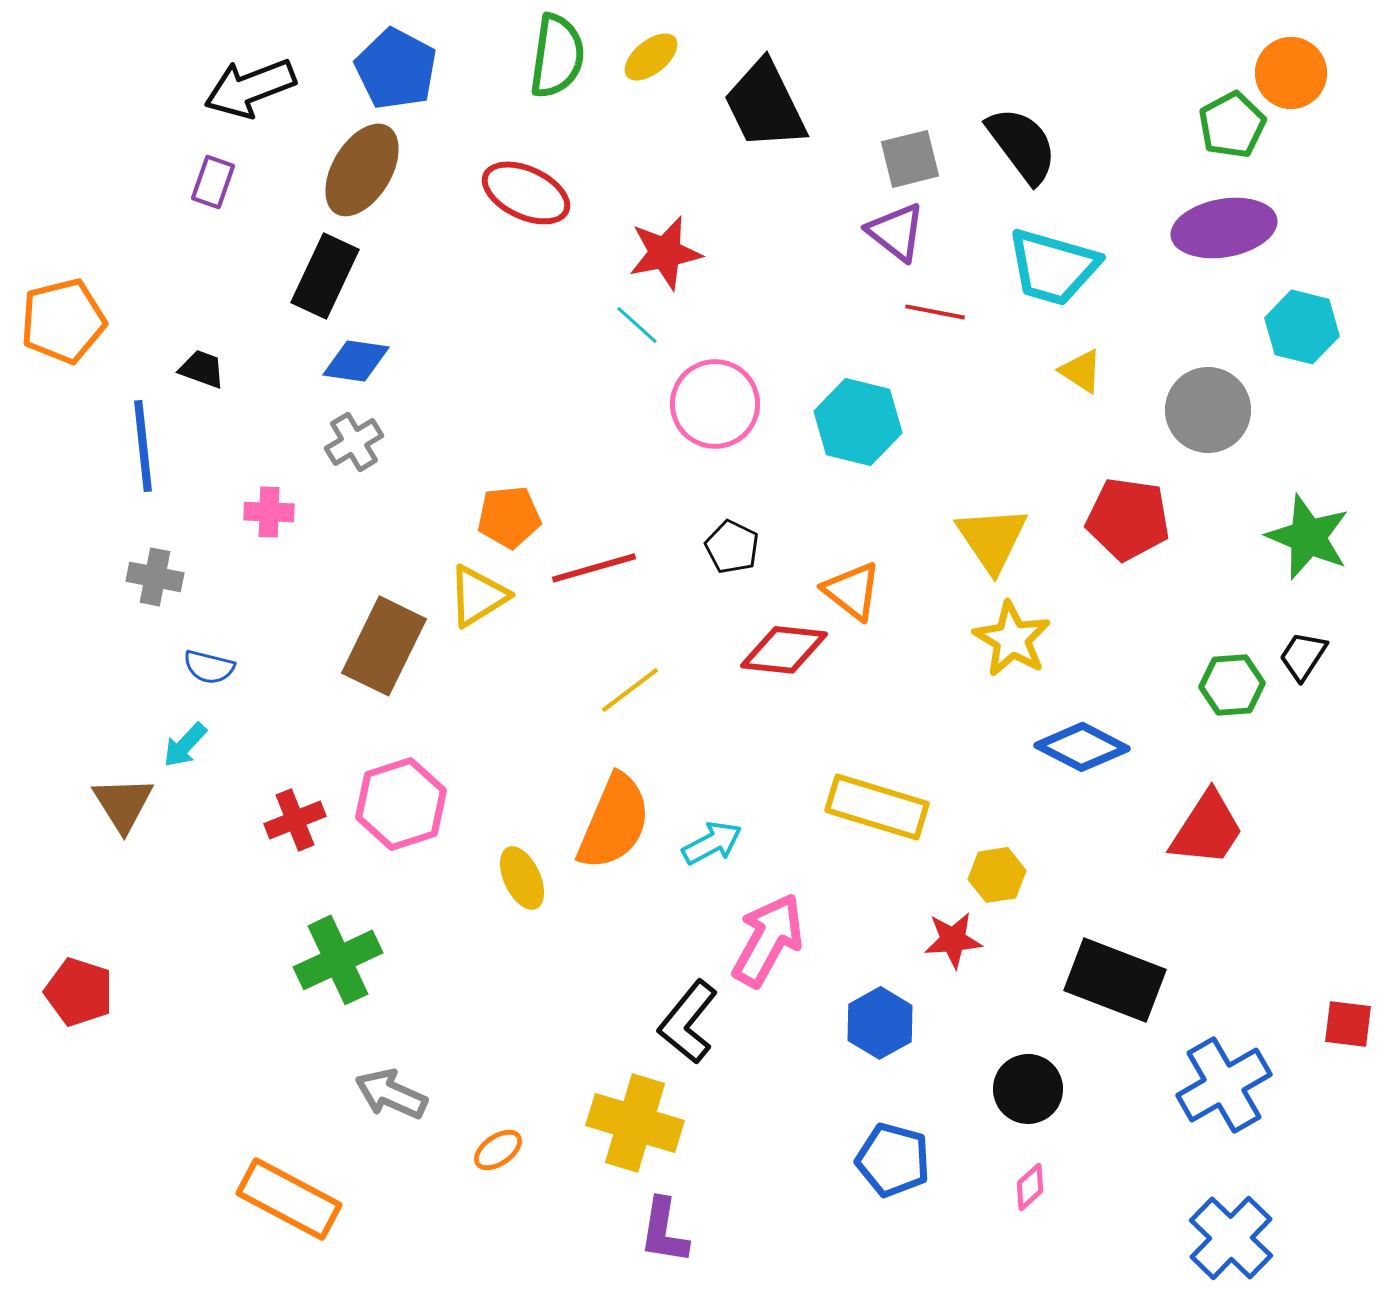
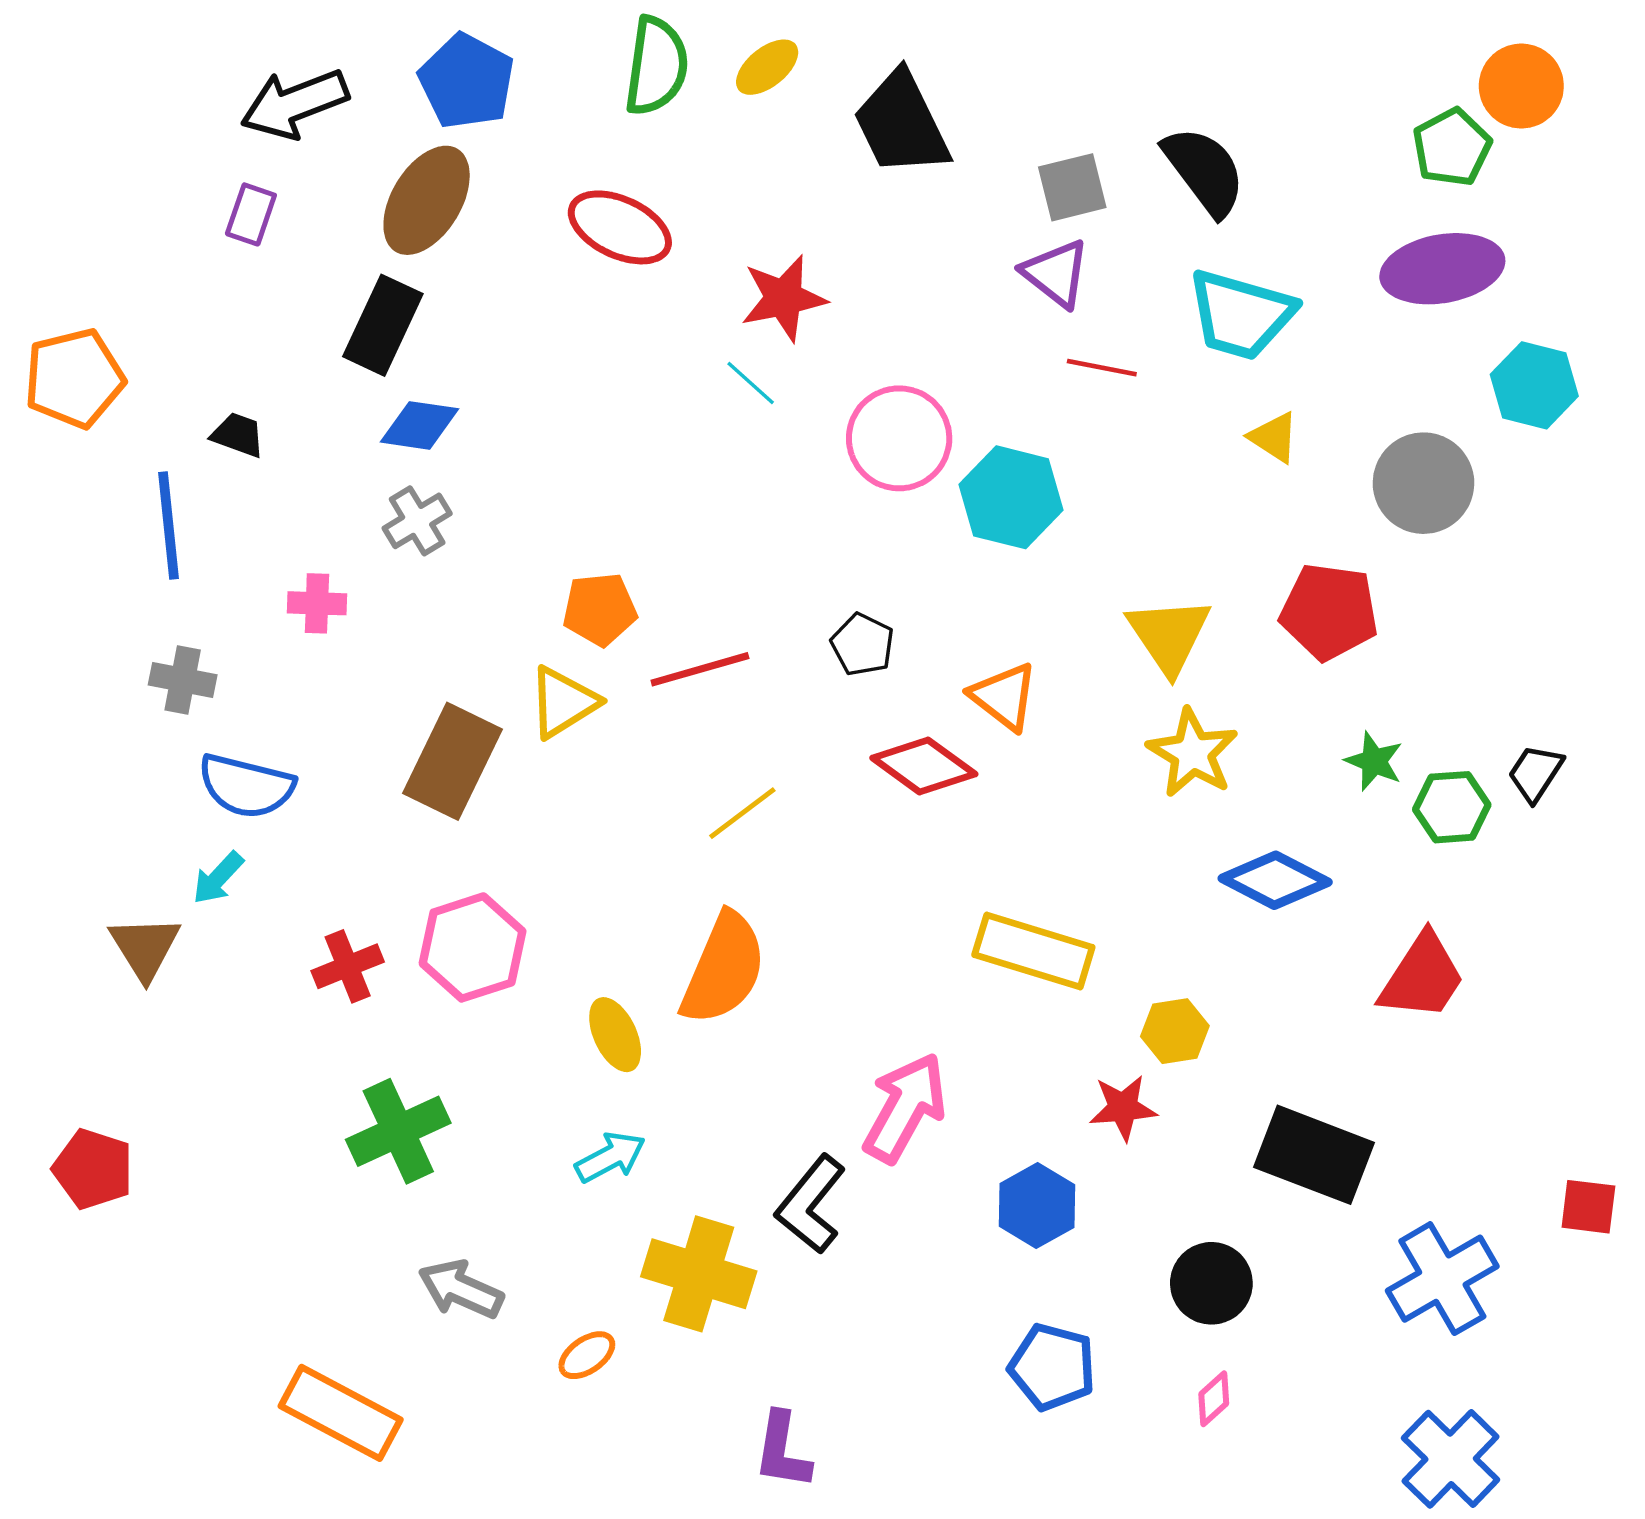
pink circle: (715, 404) -> (899, 438), moved
green star: (1308, 537) -> (1374, 761), moved, size x0.6
red diamond: (784, 650) -> (924, 766), turned 30
blue semicircle: (209, 667) -> (246, 786), size x1.6
cyan arrow: (712, 843) -> (610, 1157), moved
yellow cross: (635, 1123) -> (699, 1274), moved

